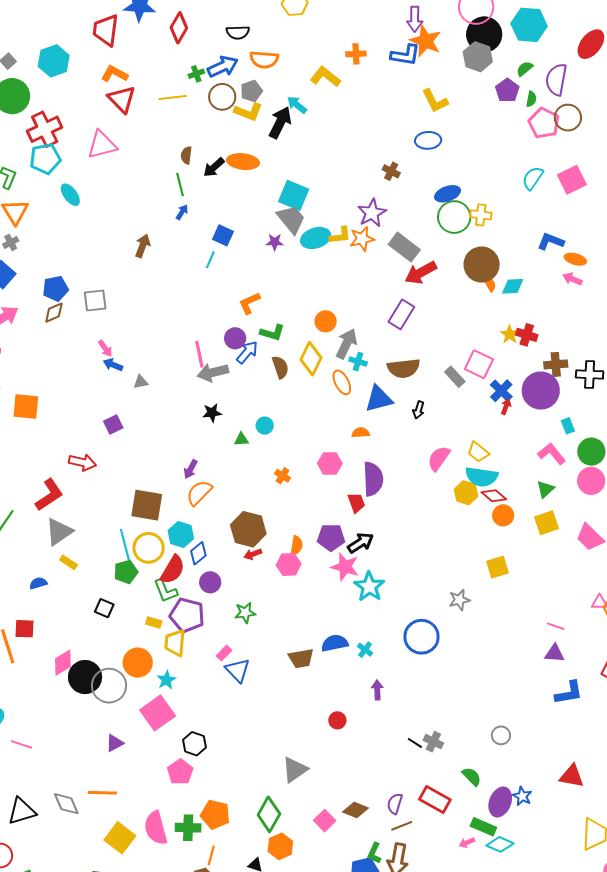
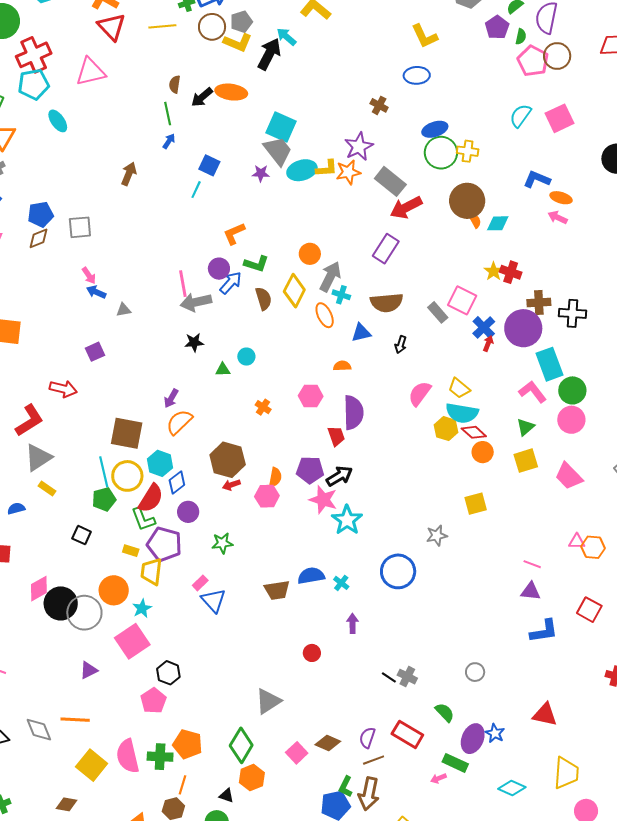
blue triangle: (379, 399) -> (361, 333), size x0.7
cyan rectangle: (568, 426) -> (550, 364), size x2.0
cyan diamond: (500, 844) -> (512, 788), moved

